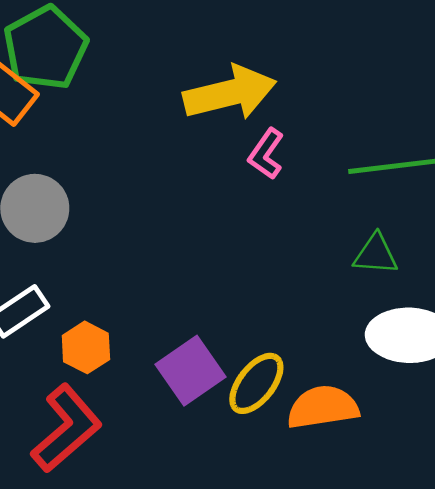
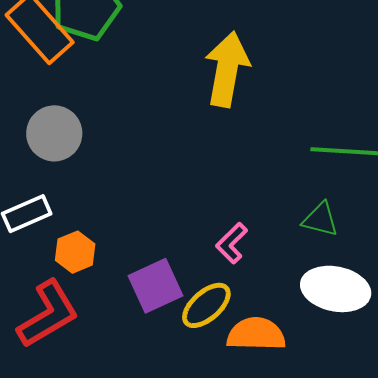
yellow arrow: (230, 93) -> (227, 69), turned -76
pink L-shape: (266, 154) -> (232, 243), moved

